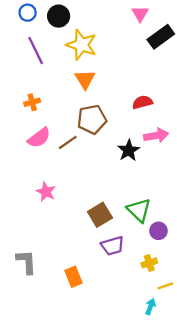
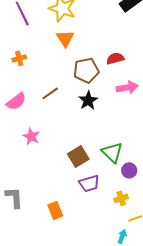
brown pentagon: (92, 119) -> (86, 70), moved
pink semicircle: (39, 138) -> (16, 101), moved
black star: (129, 150) -> (88, 100), moved

